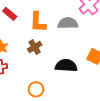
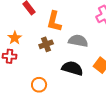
gray semicircle: (68, 23) -> (78, 41), moved

